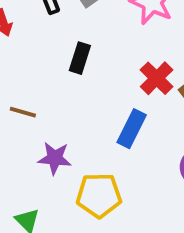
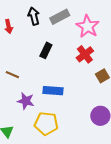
red cross: (157, 78) -> (85, 54), moved
blue rectangle: (132, 129) -> (53, 91), moved, turned 60

